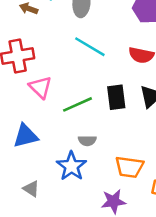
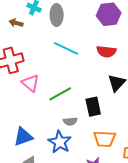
black rectangle: (116, 97) -> (93, 107), moved
blue triangle: (26, 136) -> (23, 137), moved

